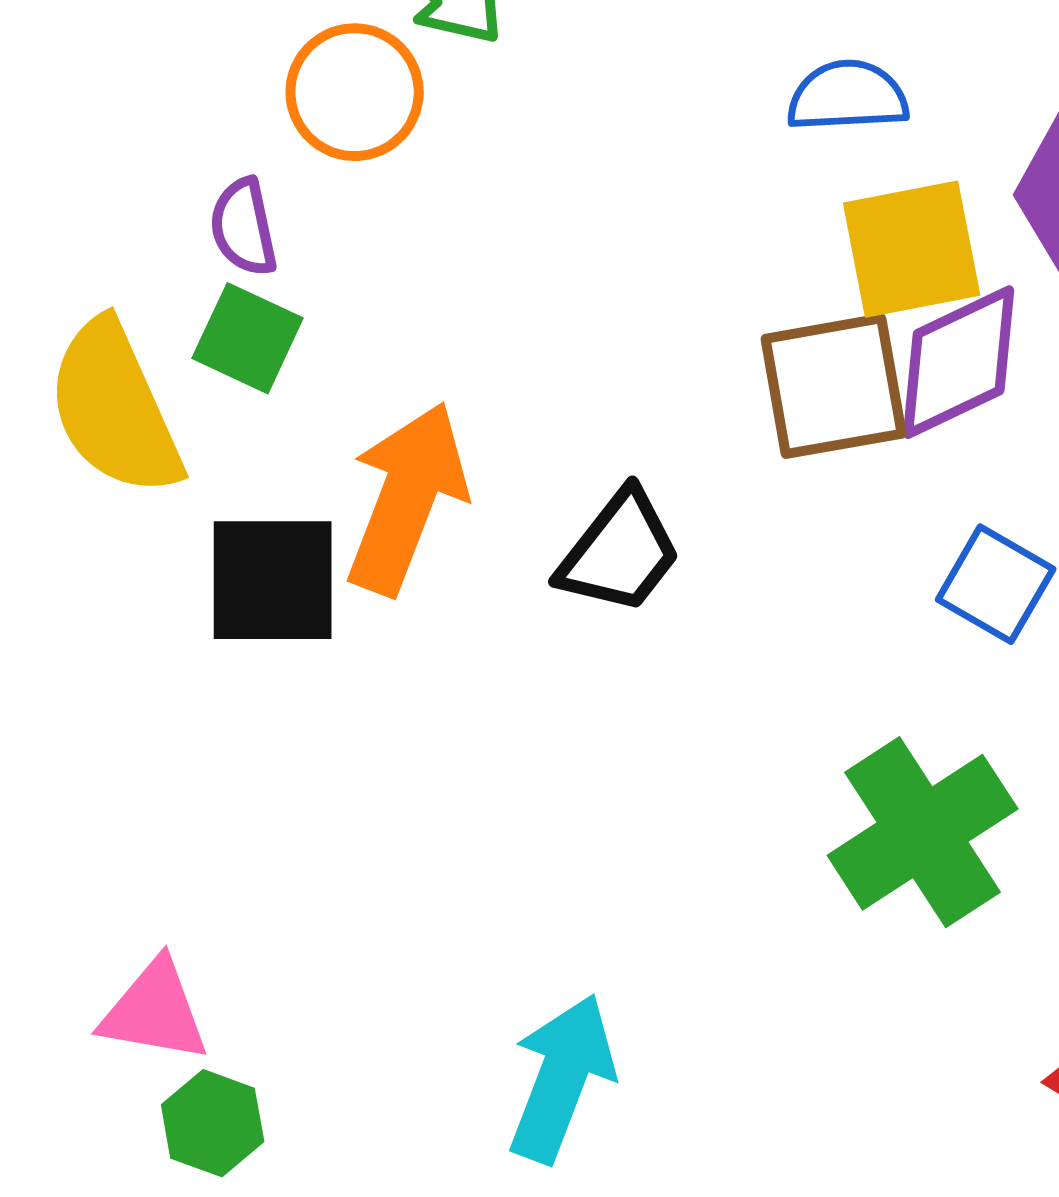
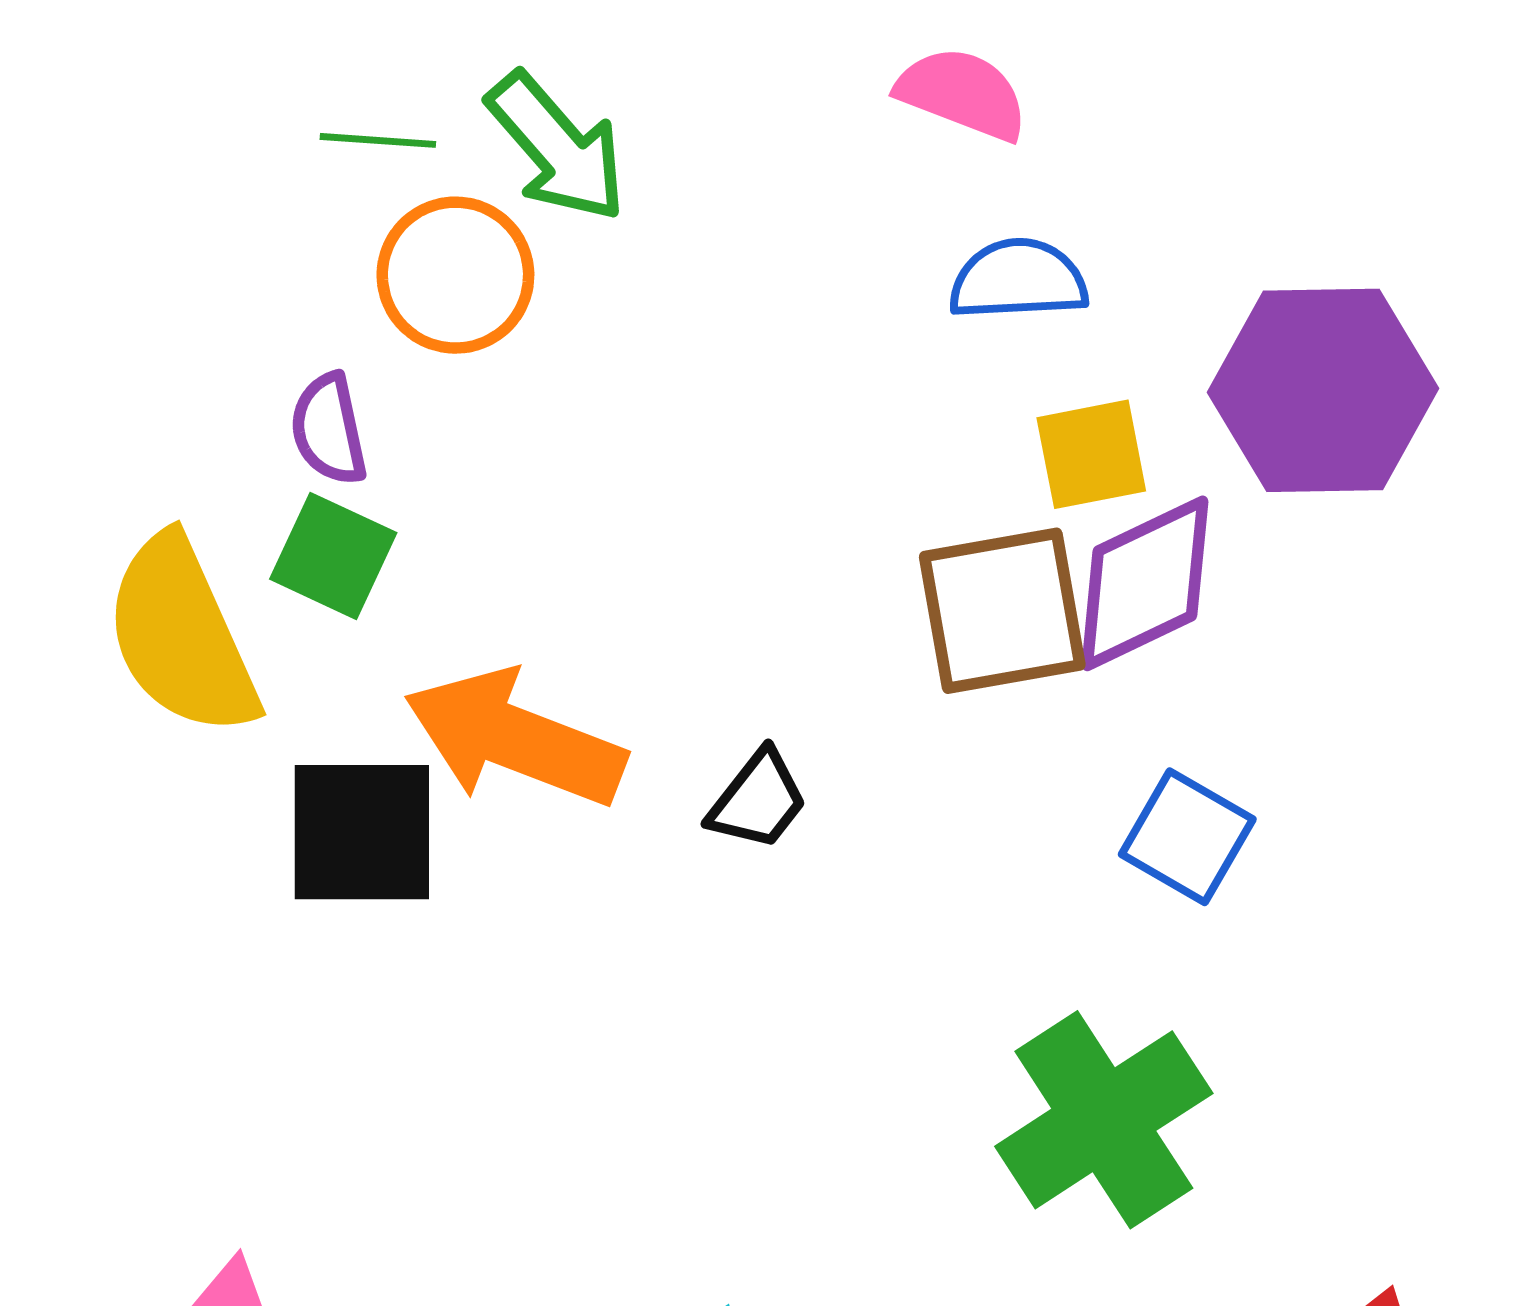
yellow square: (912, 249) -> (1091, 454), size x0.7
orange arrow: (407, 498) -> (515, 739), turned -90
black trapezoid: (620, 552) -> (758, 800), size x0.7

